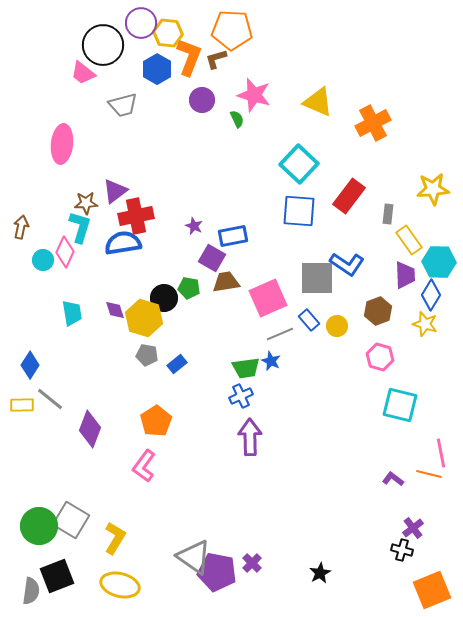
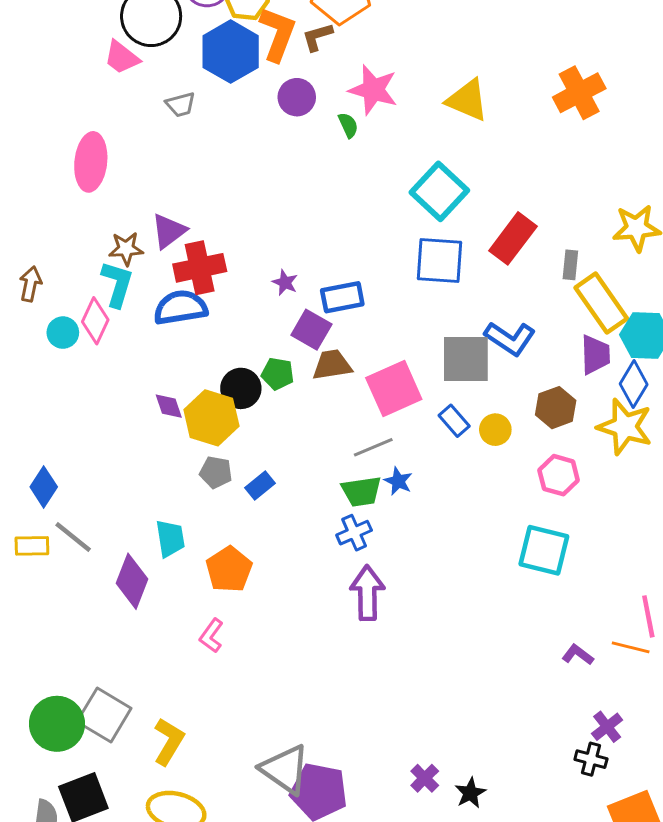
blue hexagon: (157, 69) -> (231, 52), size x1.4
gray trapezoid: (123, 105) -> (181, 105), size x0.7
orange cross: (373, 123) -> (579, 93), moved
yellow rectangle: (409, 240) -> (601, 303), size x1.4
cyan trapezoid: (72, 313) -> (170, 538), moved
yellow star: (425, 324) -> (625, 427), size x1.5
gray line: (280, 334) -> (373, 447), moved
cyan square: (400, 405) -> (544, 550), moved
pink L-shape: (144, 466) -> (211, 636), size x0.7
purple cross: (252, 563) -> (425, 778), moved

